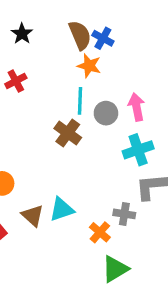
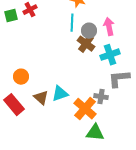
brown cross: (68, 133) -> (86, 44), moved
orange cross: (100, 232) -> (85, 109), size x1.6
green triangle: (115, 269) -> (95, 133), turned 36

